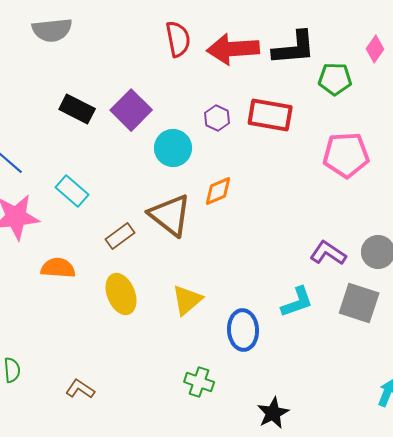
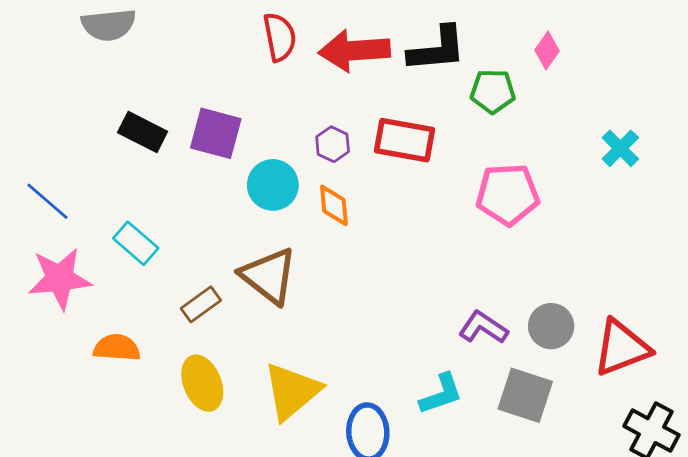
purple square: (131, 110) -> (216, 133), turned -30
orange diamond: (218, 191) -> (334, 205), moved, turned -72
yellow triangle: (187, 300) -> (292, 391), size x1.4

